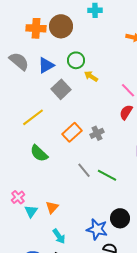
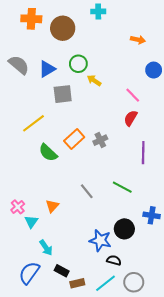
orange cross: (36, 28) -> (31, 19), moved
gray square: (61, 89) -> (63, 94), turned 36
green semicircle: (39, 153) -> (48, 153), moved
gray line: (84, 170) -> (87, 191), moved
green line: (107, 175) -> (122, 187), moved
orange triangle: (52, 207) -> (52, 206), moved
cyan arrow: (59, 236) -> (46, 248), moved

